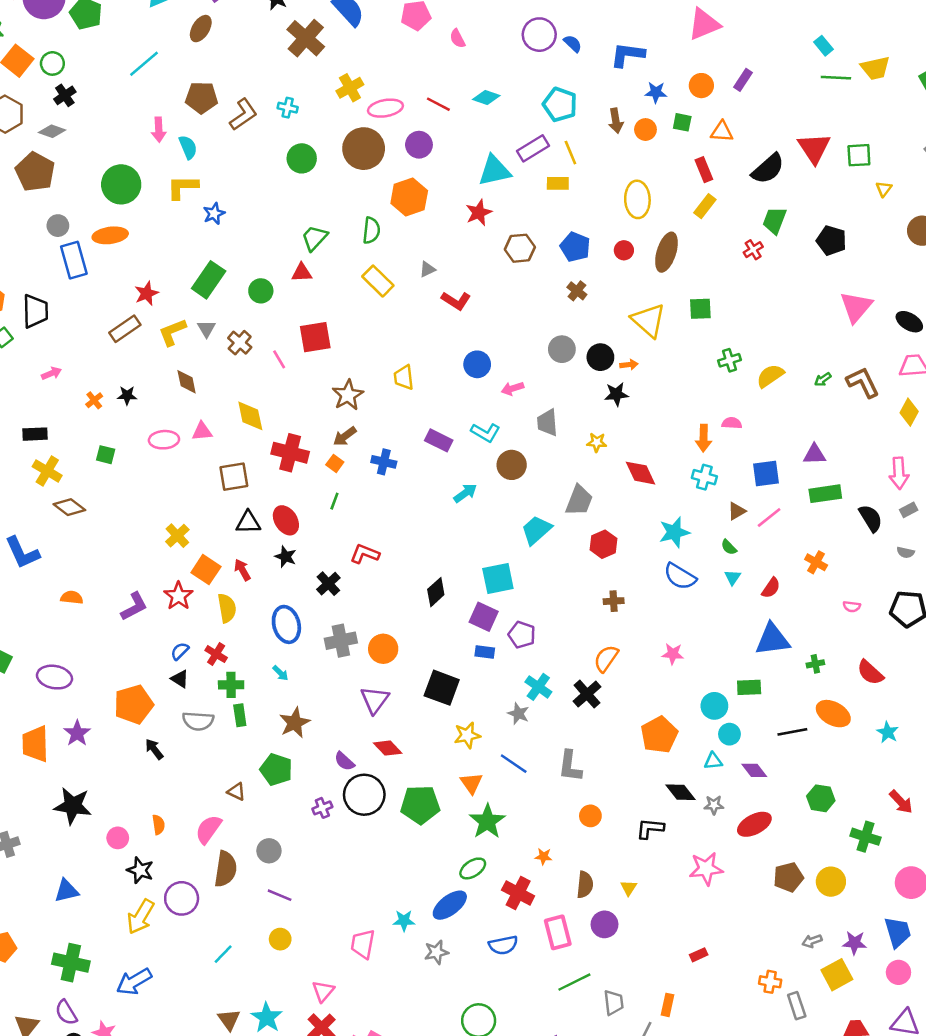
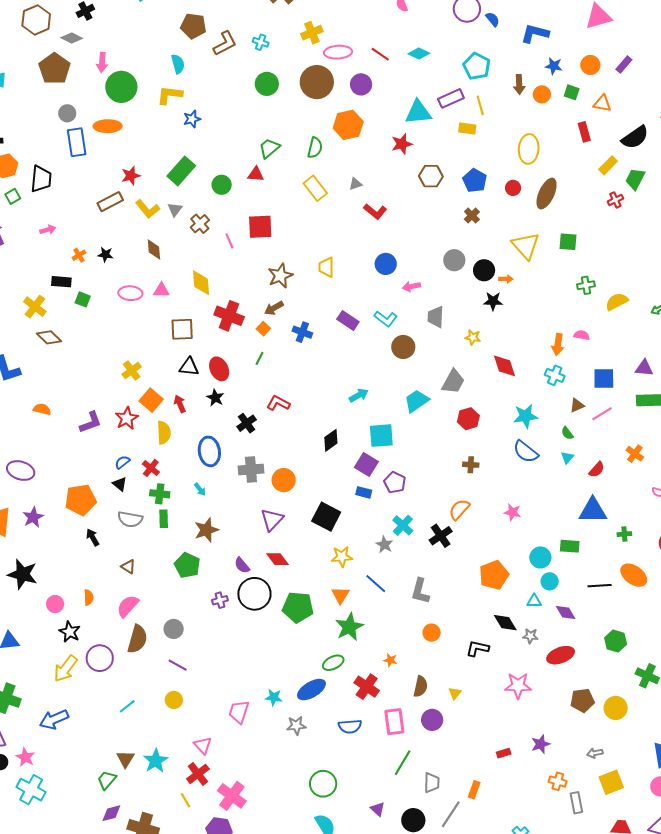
pink arrow: (159, 130) -> (102, 62), moved
yellow rectangle: (705, 206) -> (608, 165), moved
yellow L-shape: (172, 332) -> (148, 209), turned -115
black rectangle: (35, 434) -> (61, 282), moved
cyan arrow: (465, 493) -> (359, 395), moved
brown triangle: (236, 792) -> (128, 567), moved
purple star: (855, 943) -> (541, 744), moved, turned -30
green line: (574, 982) -> (403, 763), turned -40
pink triangle: (323, 991) -> (203, 745), turned -30

